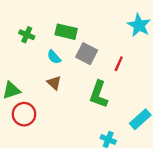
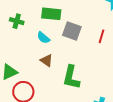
green L-shape: (99, 94) -> (71, 77), moved

